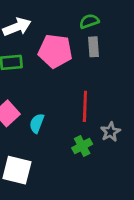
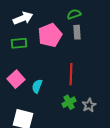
pink pentagon: (55, 51) -> (50, 35), turned -30
gray star: (110, 132) -> (89, 105), moved

